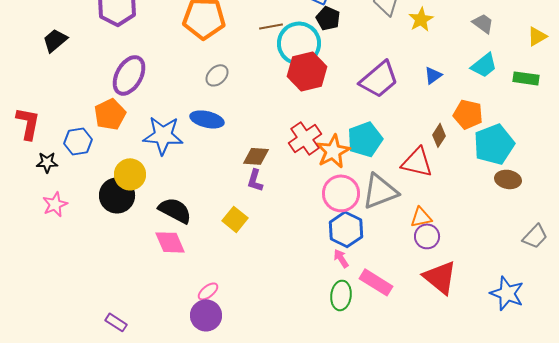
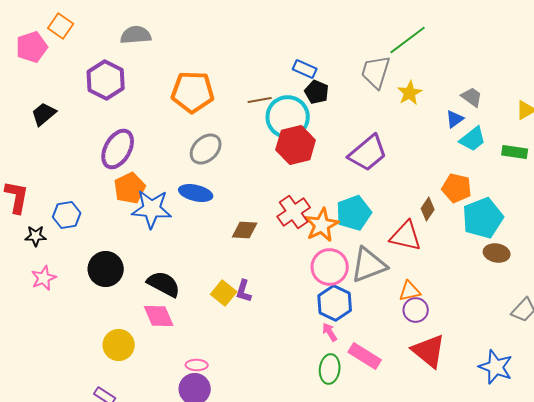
gray ellipse: (217, 75) -> (206, 149), size x1.4
blue triangle: (433, 75) -> (455, 119), moved
orange pentagon: (110, 114) -> (130, 188), moved
yellow circle: (130, 174) -> (119, 345), moved
purple L-shape: (255, 180) -> (244, 291), moved
pink ellipse: (208, 291) -> (197, 365), turned 40

